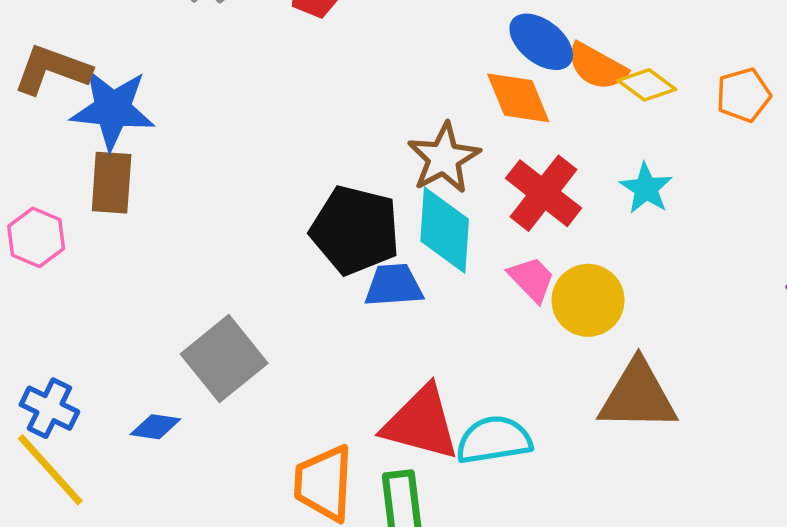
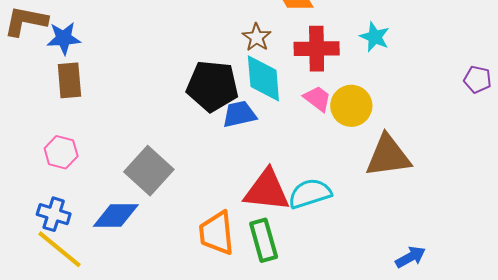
blue star: (113, 109) -> (64, 38), size x0.7
brown star: (444, 158) -> (257, 37), size x0.7
red cross: (544, 193) -> (317, 49), turned -30
pink hexagon: (36, 237) -> (61, 152), moved
blue diamond: (155, 427) -> (116, 216), size x1.6

